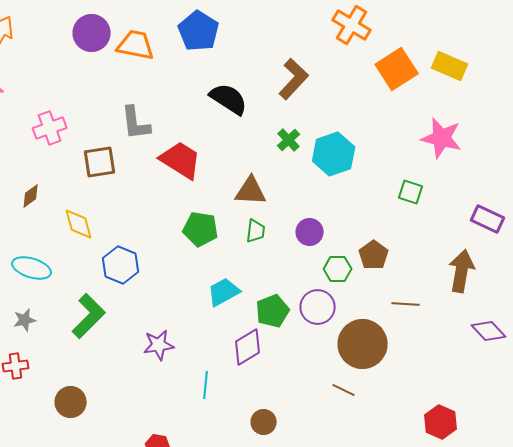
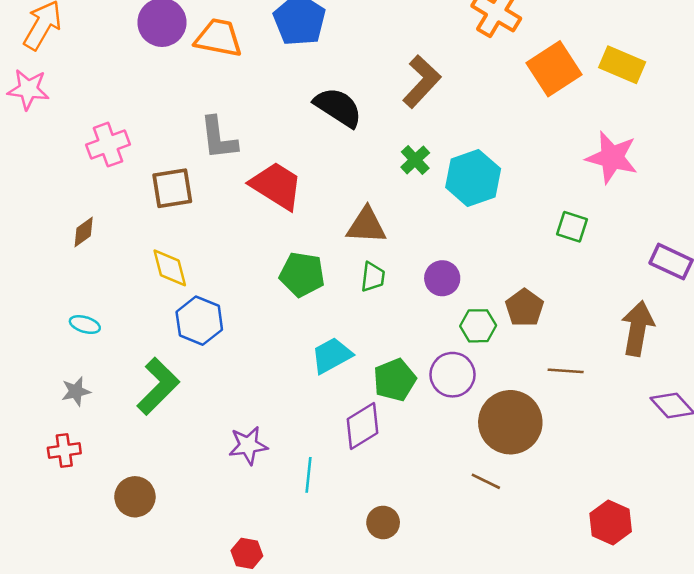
yellow diamond: (79, 224) -> (170, 268), moved
cyan ellipse: (32, 268) -> (85, 325), size x0.6
purple star: (159, 345) -> (248, 445), moved

